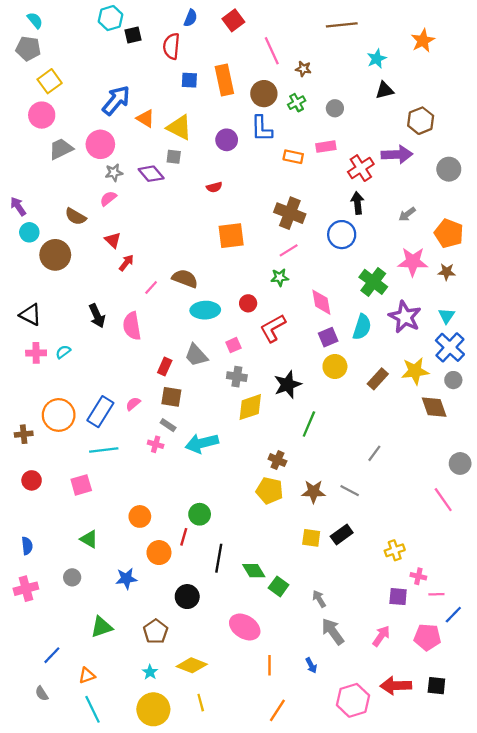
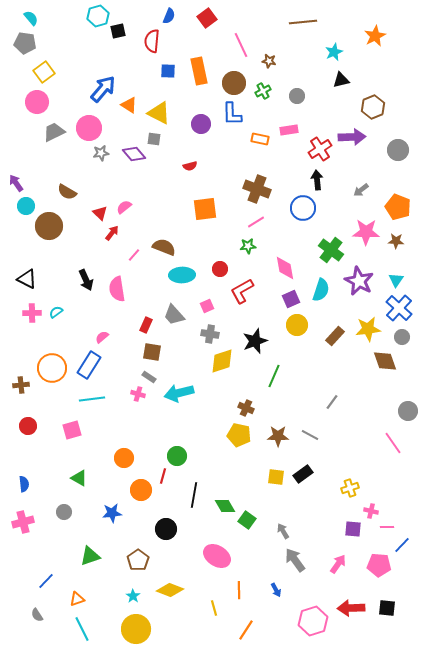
pink semicircle: (108, 198) -> (124, 207), moved
pink semicircle: (133, 404) -> (102, 337), moved
yellow line: (201, 703) -> (214, 608), moved

